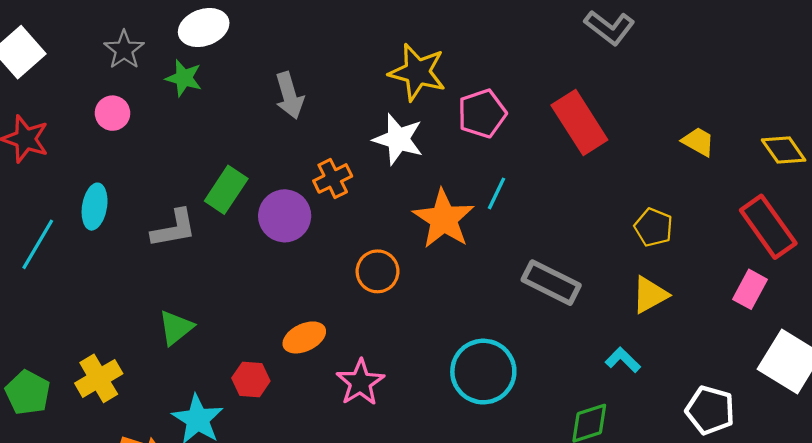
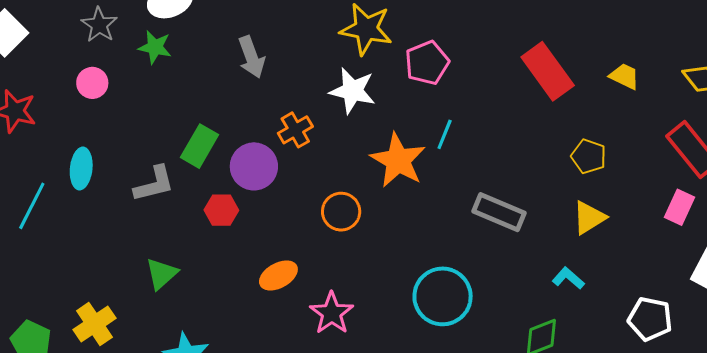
red rectangle: (579, 122) -> (548, 71), moved
red hexagon: (251, 379) -> (221, 210), moved

